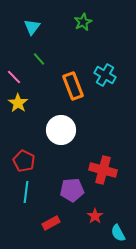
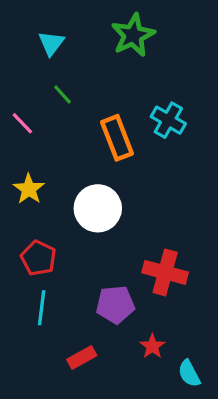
green star: (83, 22) -> (133, 35), size x1.5
yellow star: (18, 103) -> (29, 189), moved

